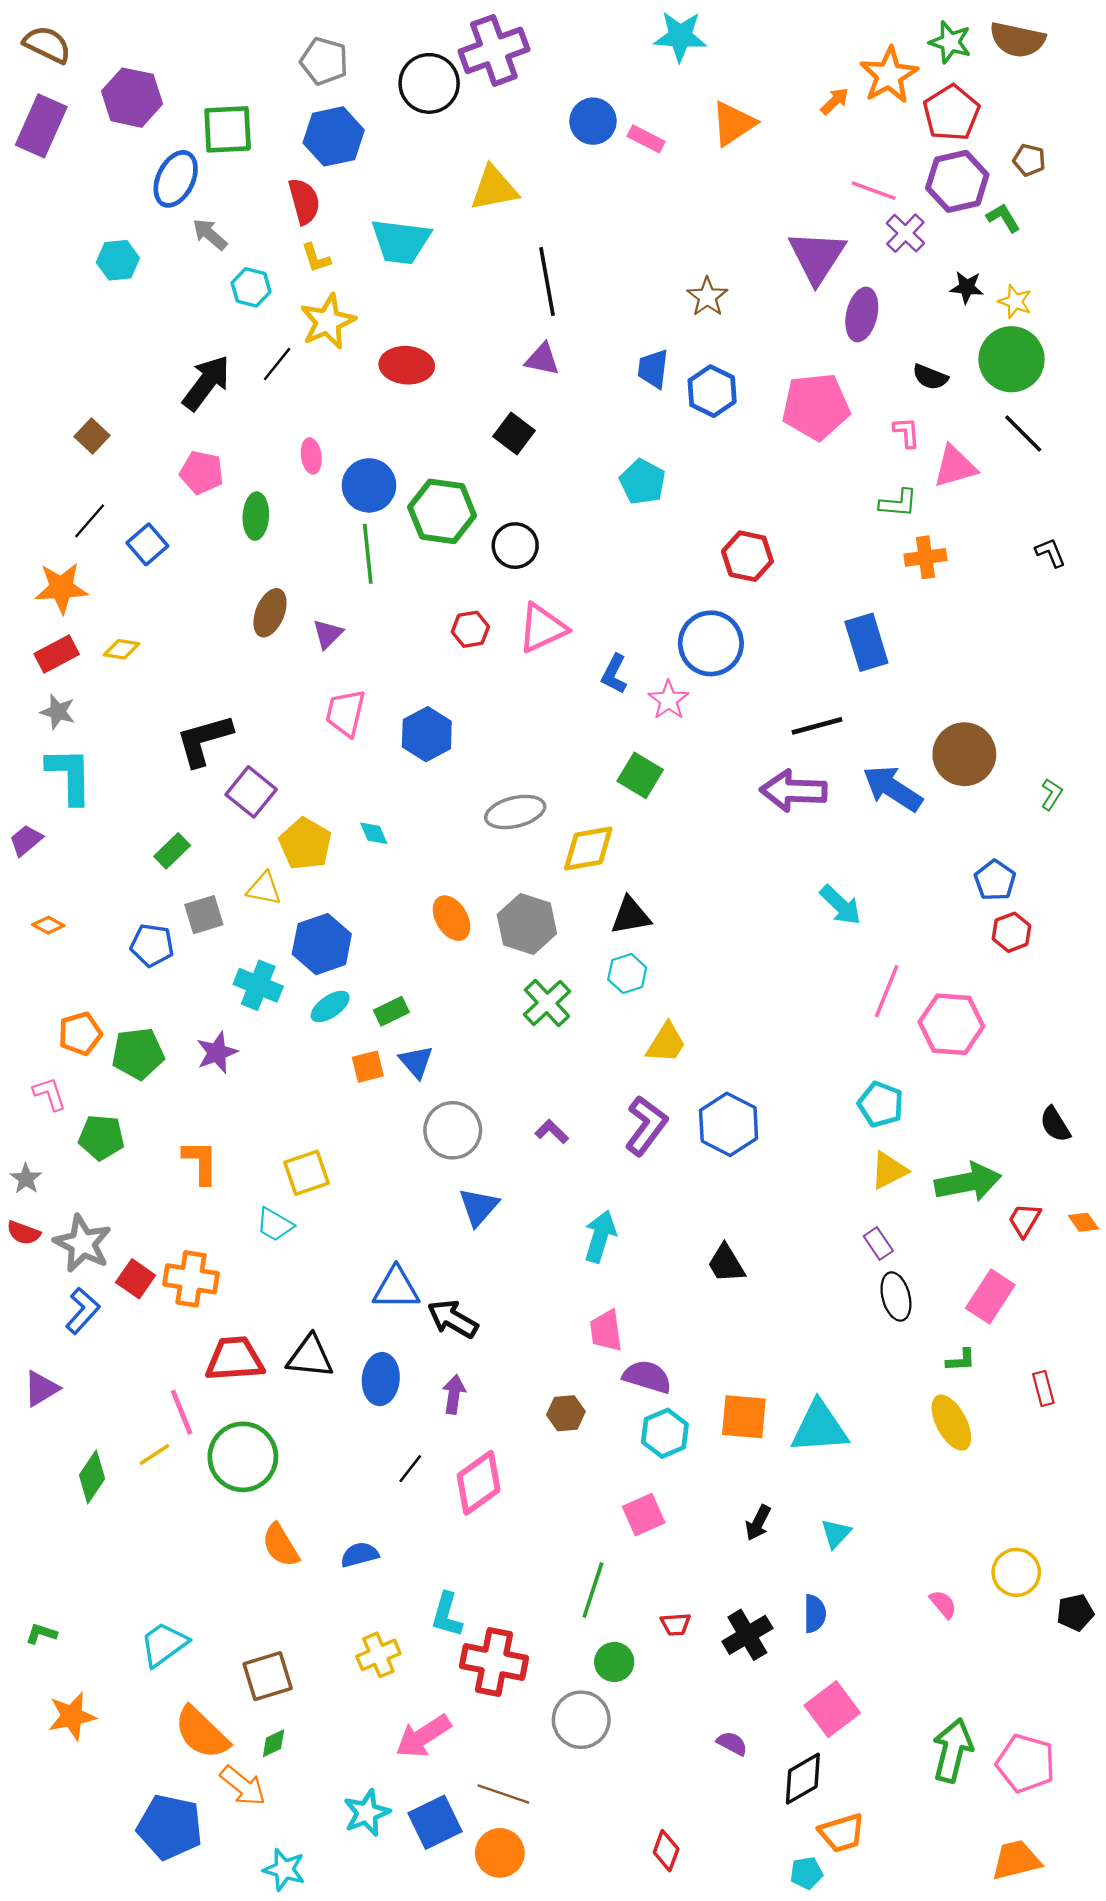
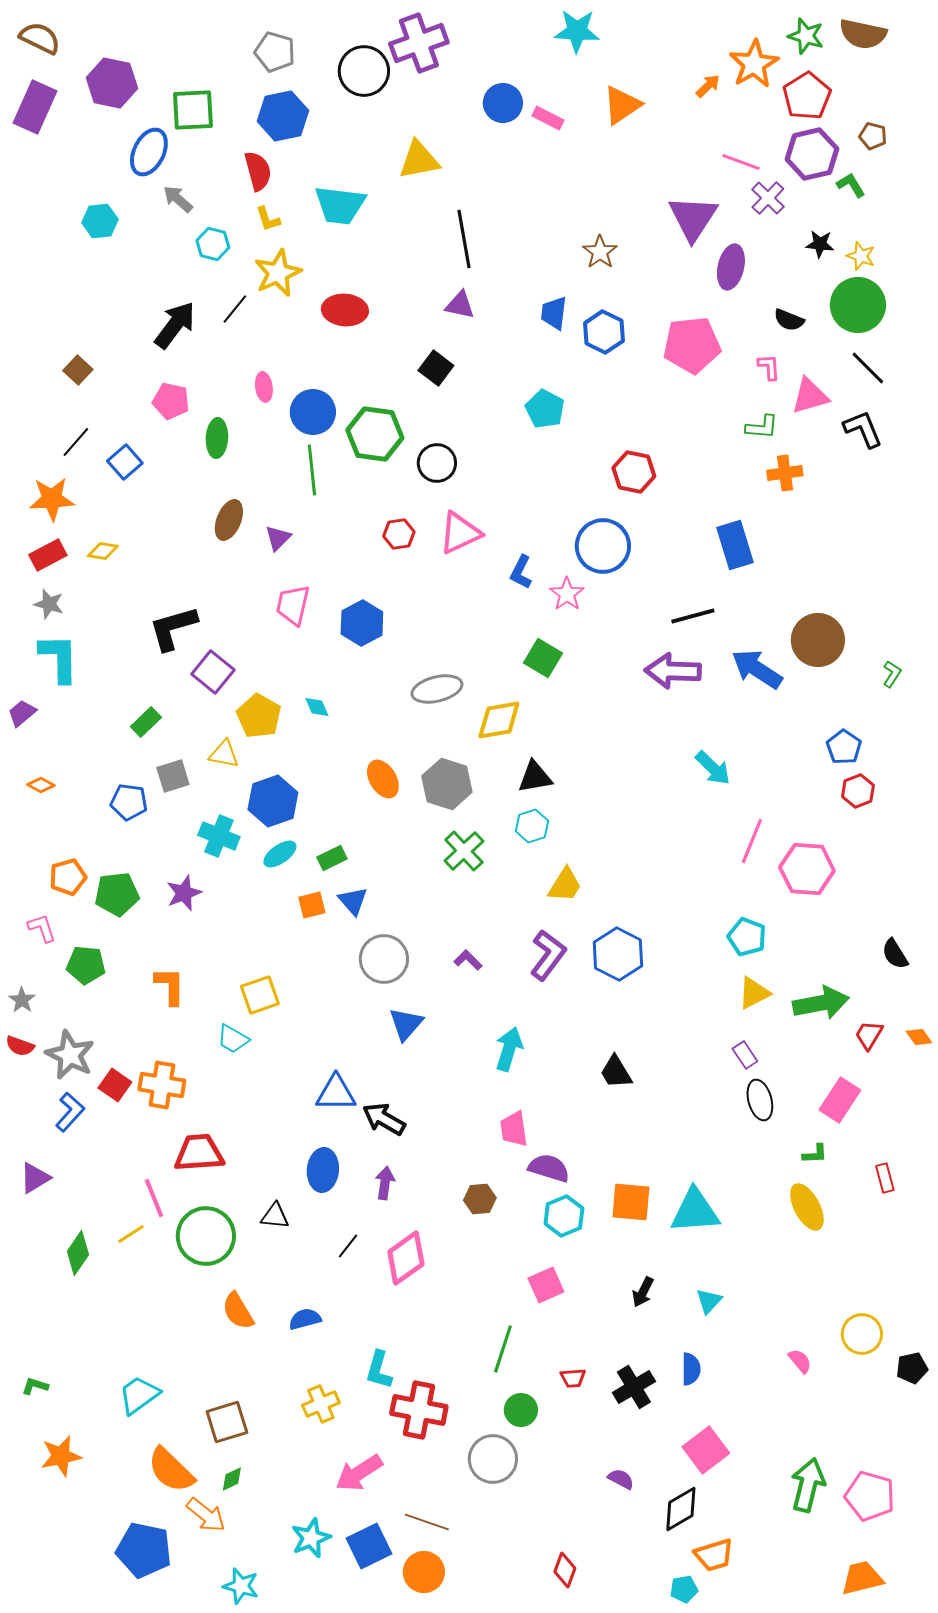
black L-shape: (1050, 553) -> (863, 429), moved, size x1.5
black triangle: (310, 1357) -> (275, 1216), moved, size x0.7

